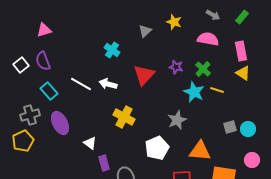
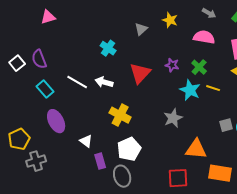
pink triangle: (44, 30) -> (48, 17), moved
gray cross: (30, 115) -> (36, 161), moved
white pentagon: (157, 148) -> (129, 149), moved

